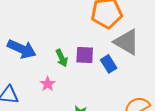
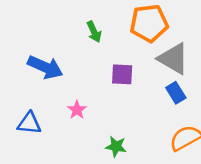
green arrow: (62, 58) -> (94, 32), moved
blue rectangle: (109, 64) -> (176, 93), moved

